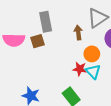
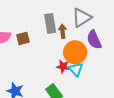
gray rectangle: (46, 22) -> (50, 23), moved
orange circle: (92, 54) -> (75, 52), size x1.5

